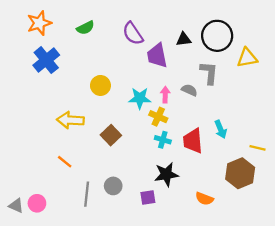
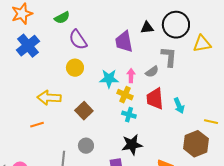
purple semicircle: (133, 33) -> (78, 40), moved
gray semicircle: (189, 90) -> (152, 72), turned 120
red trapezoid: (193, 141) -> (155, 99), moved
orange line: (65, 162) -> (37, 125), moved, turned -56
gray circle: (113, 186) -> (86, 146), moved

